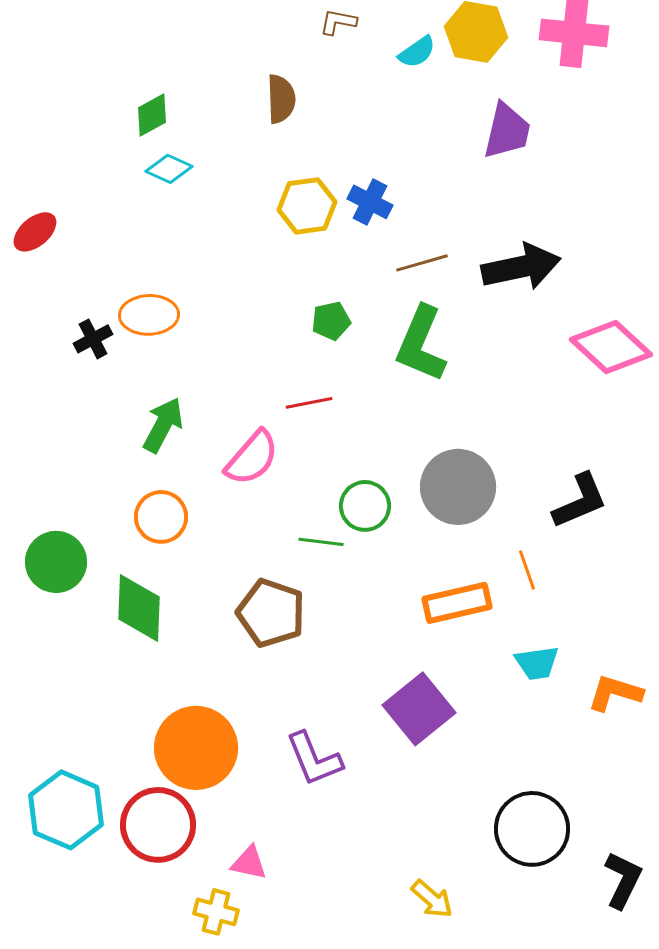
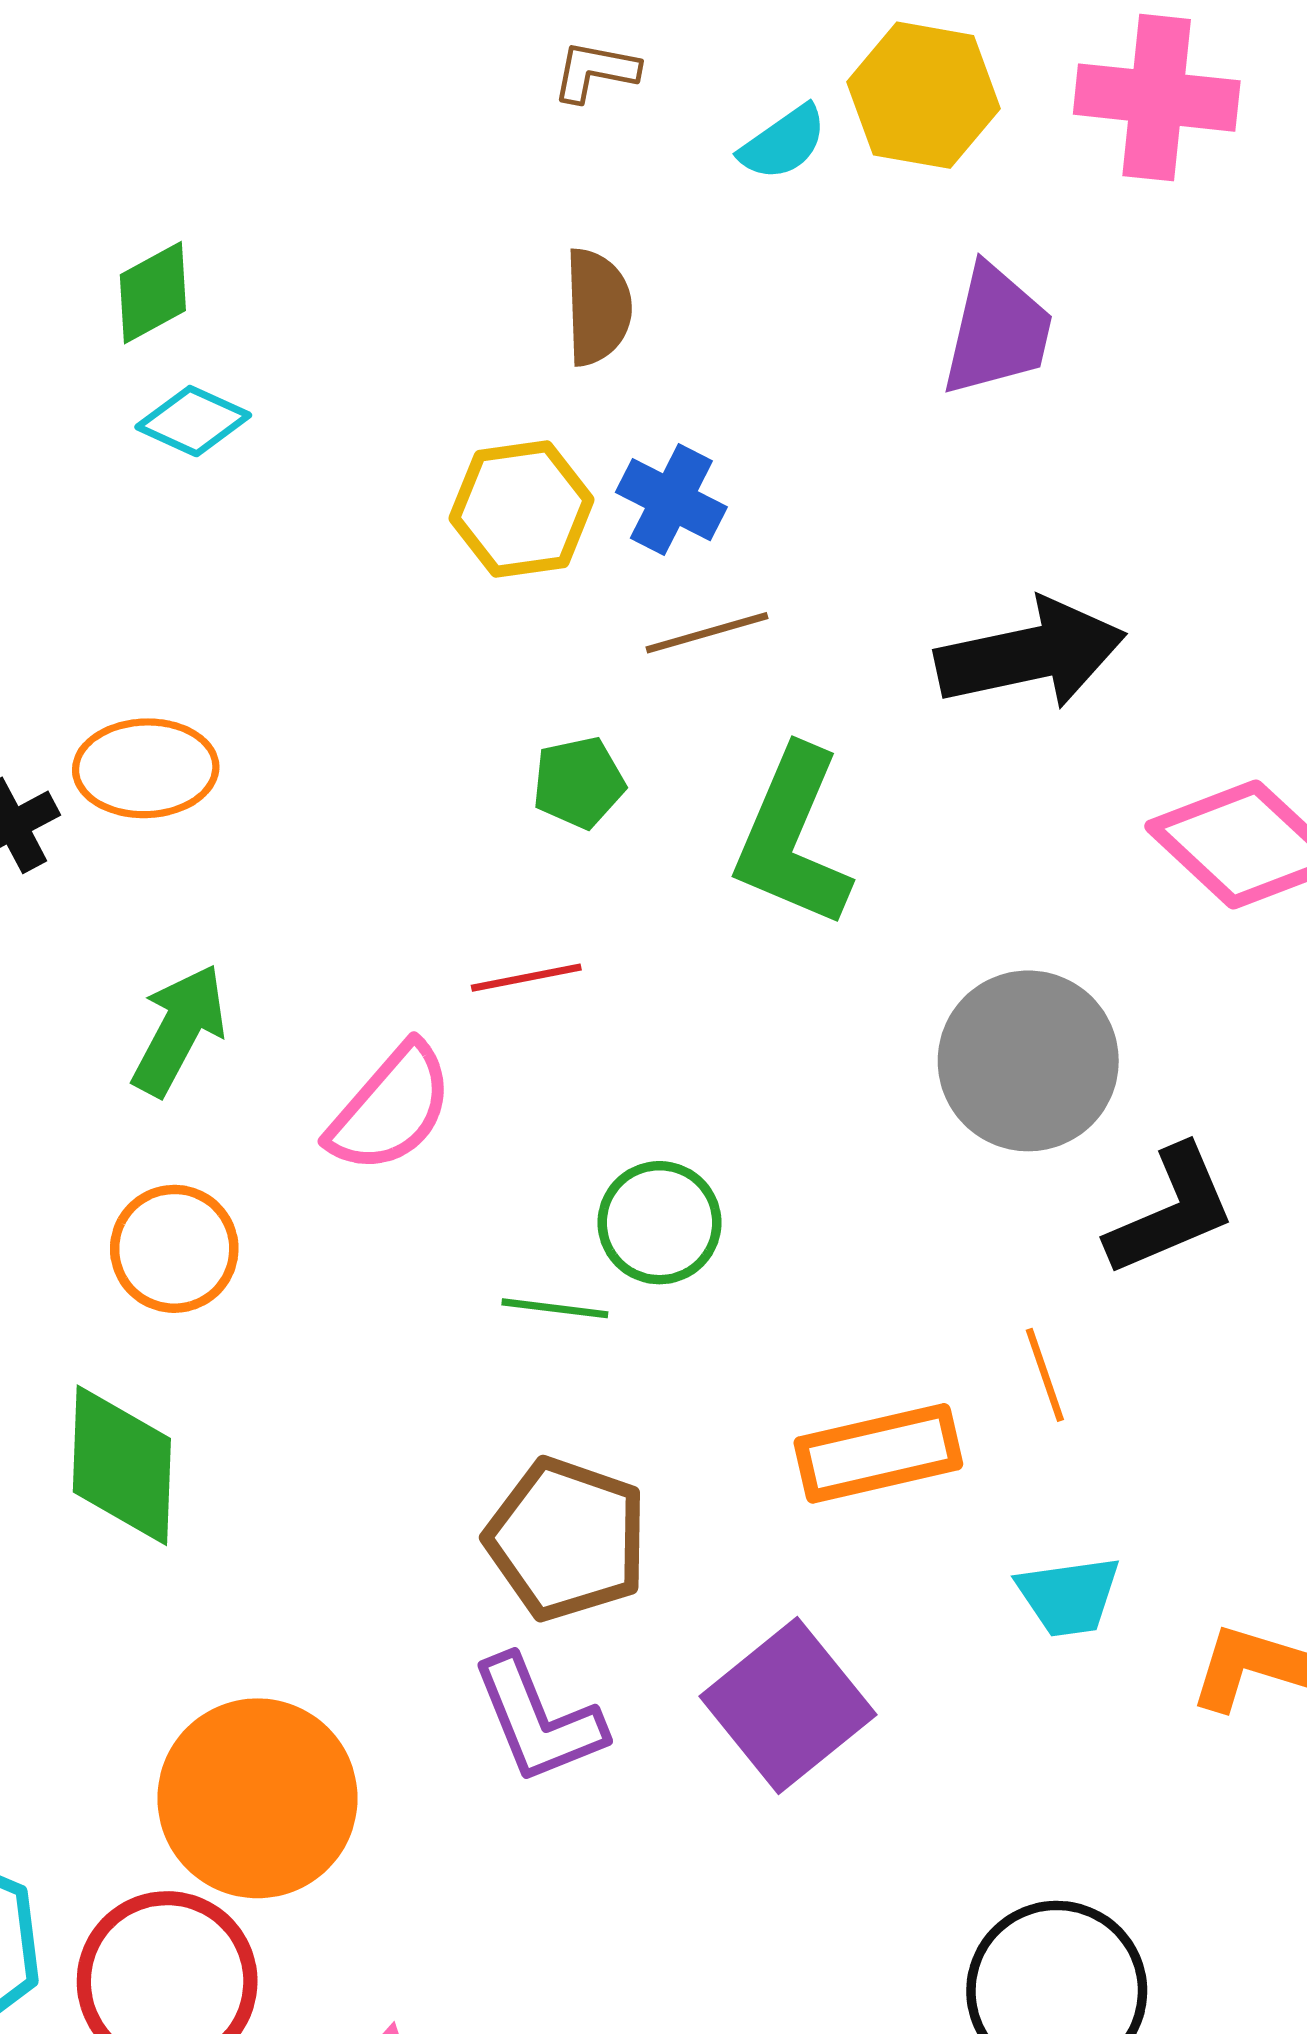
brown semicircle: (281, 99) -> (598, 307), moved
brown line: (422, 263) -> (707, 633), moved
gray circle: (458, 487) -> (1028, 1061), moved
brown pentagon: (271, 613) -> (567, 1539), moved
purple L-shape: (314, 759) -> (538, 1720), moved

